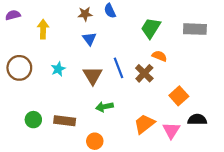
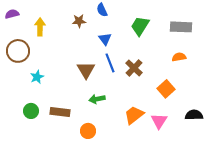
brown star: (85, 14) -> (79, 21), moved
blue triangle: (89, 39) -> (105, 39), moved
orange semicircle: (159, 56) -> (179, 57), moved, turned -32
brown circle: (19, 68) -> (18, 51), moved
cyan star: (58, 69) -> (37, 77), moved
black semicircle: (197, 120) -> (194, 115), moved

